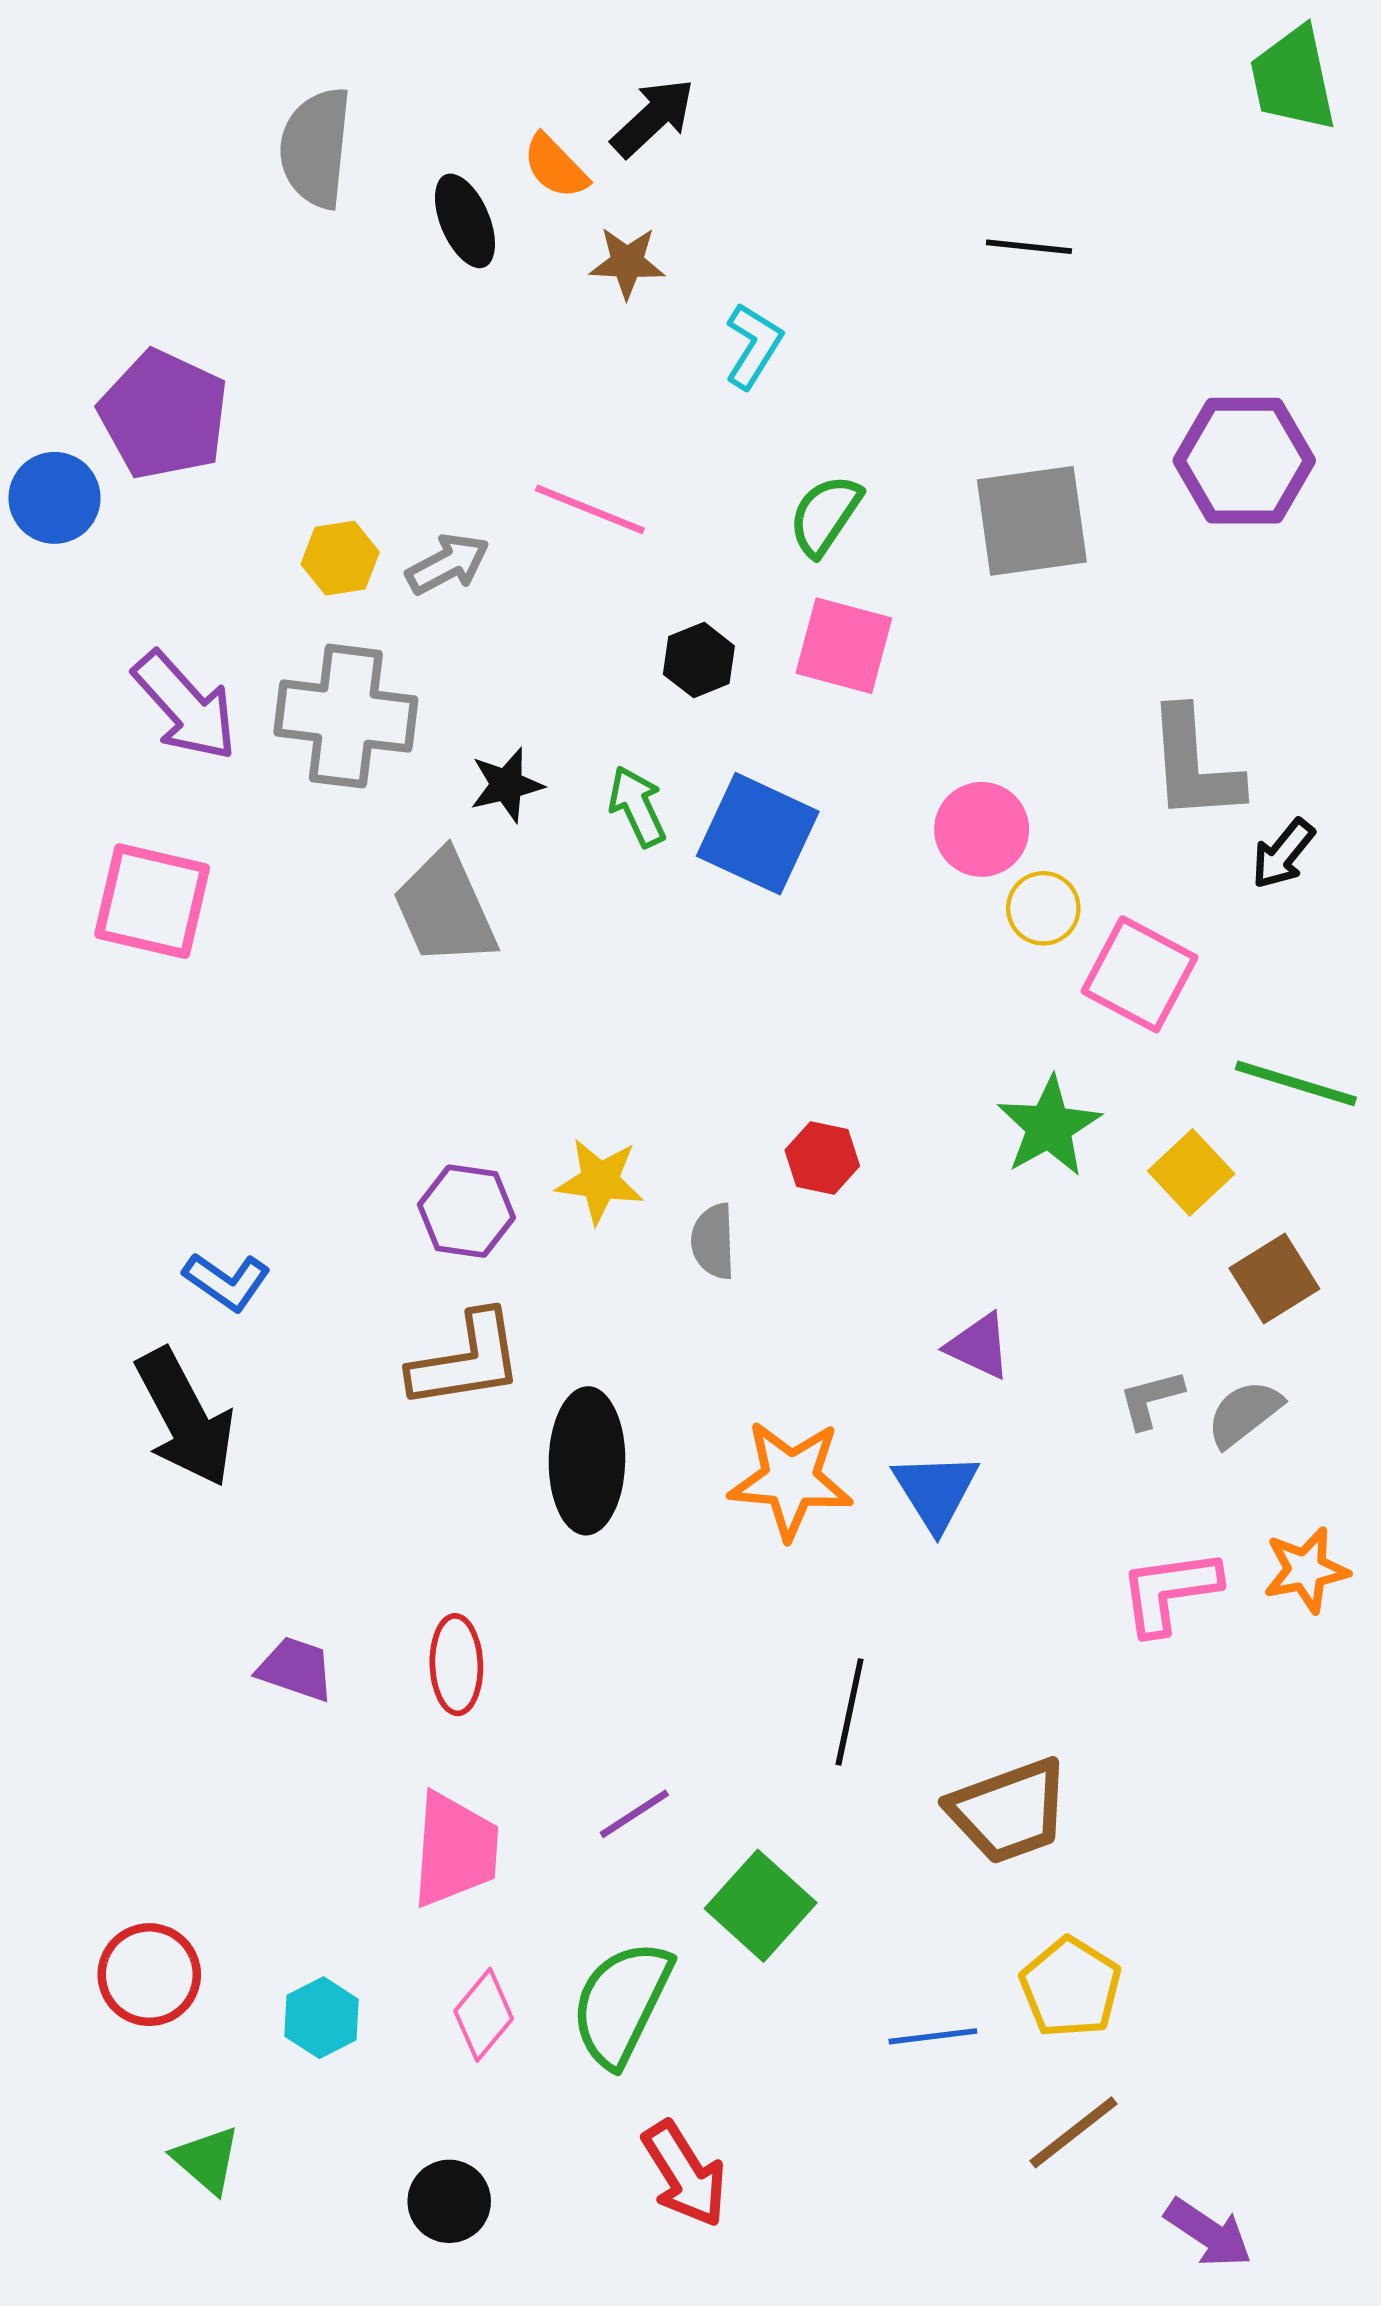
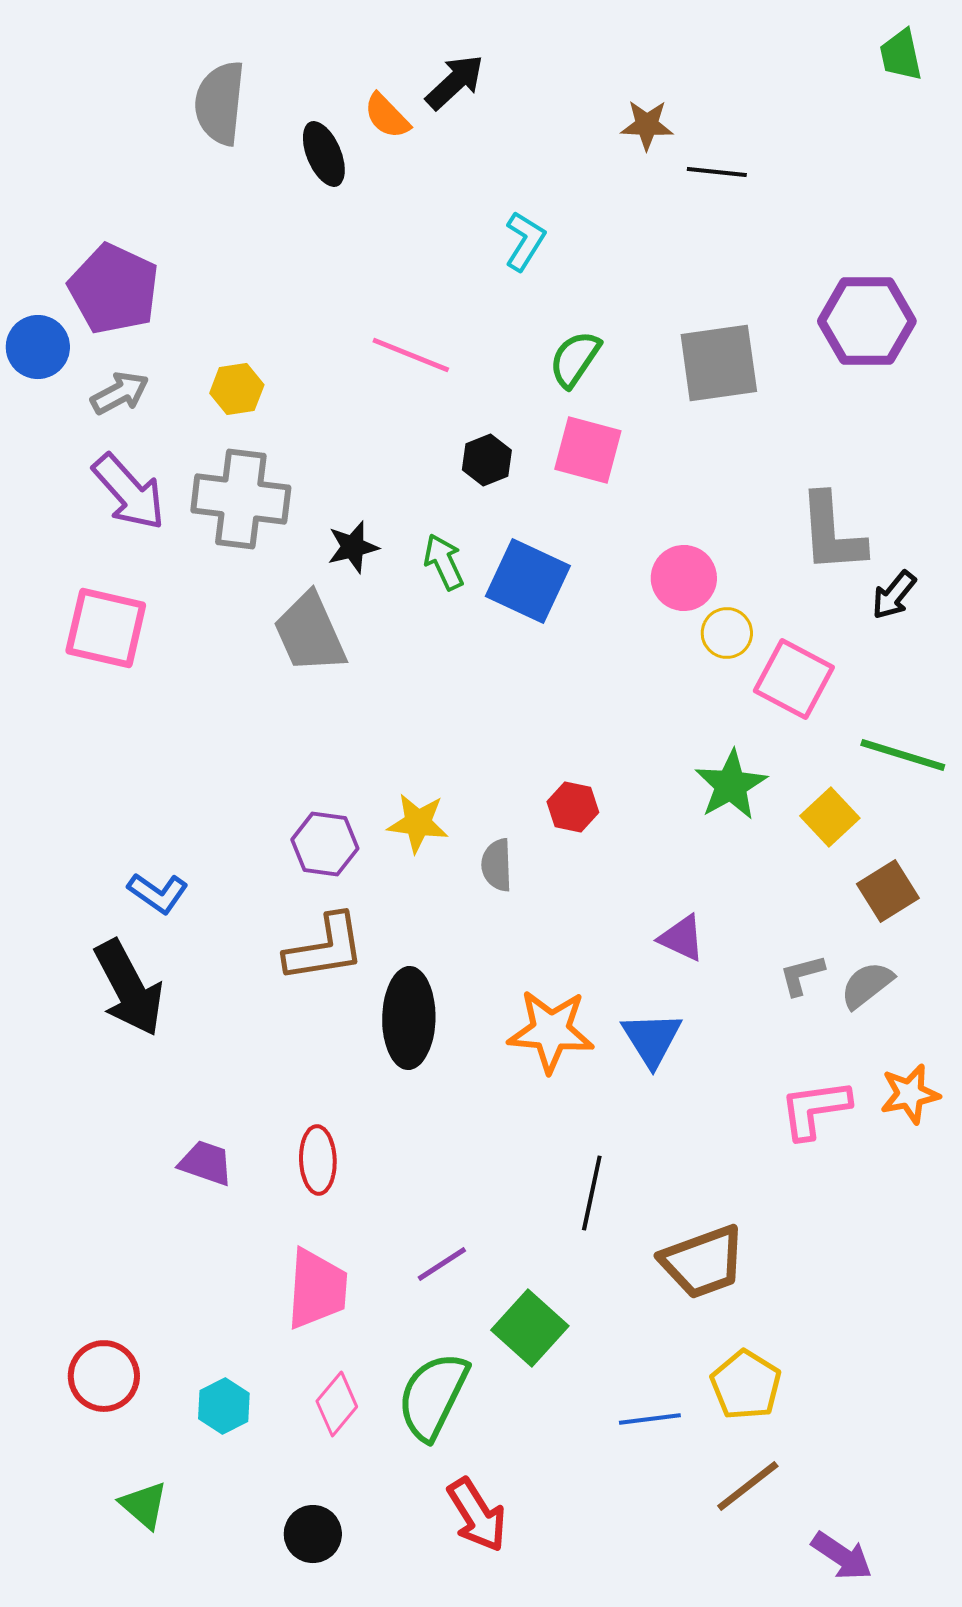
green trapezoid: (1293, 79) -> (901, 55), size x0.7
brown star: (627, 263) -> (647, 125), moved
gray arrow: (448, 564) -> (120, 393), moved

